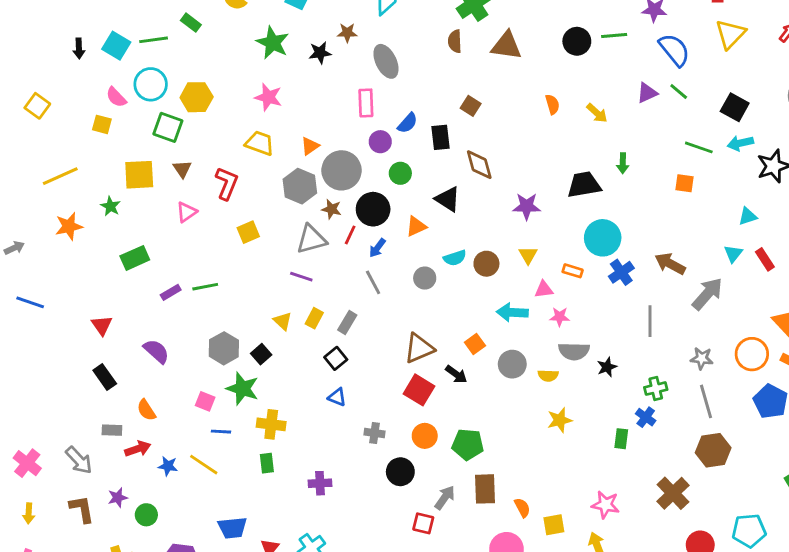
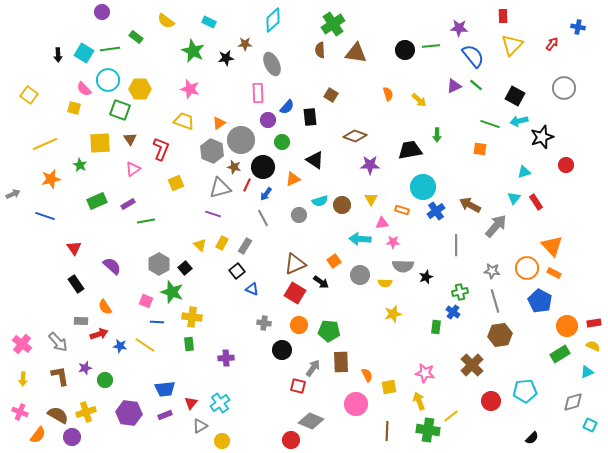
brown diamond: (479, 165) -> (355, 136), moved, turned -55
purple rectangle: (171, 292) -> (128, 204), moved
blue line: (30, 302) -> (45, 216), moved
blue triangle: (337, 397) -> (252, 289), moved

